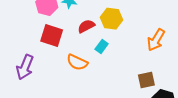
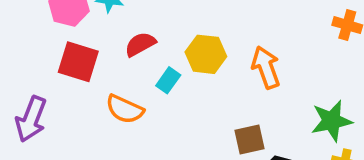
yellow hexagon: (111, 19) -> (206, 54), moved
orange arrow: (156, 40) -> (266, 67), turned 130

